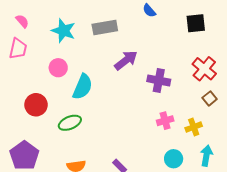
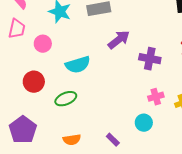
pink circle: (58, 68) -> (43, 44), moved
cyan semicircle: (83, 87) -> (78, 65), turned 50
cyan circle: (174, 159) -> (144, 123), moved

